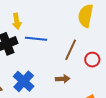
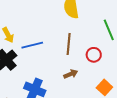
red circle: (92, 60) -> (94, 55), moved

